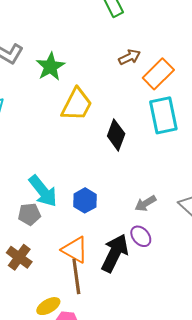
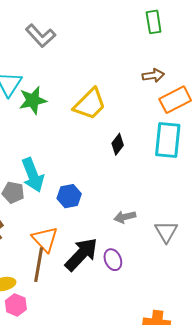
green star: (50, 67) -> (33, 100), moved
black diamond: (116, 135) -> (118, 144), size x0.7
purple ellipse: (141, 236) -> (113, 260), moved

